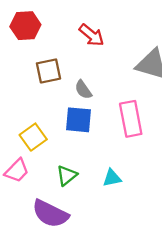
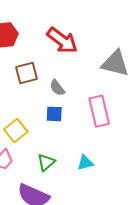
red arrow: (92, 35) -> (62, 41), size x1.4
blue square: (78, 120) -> (54, 114), size x0.7

